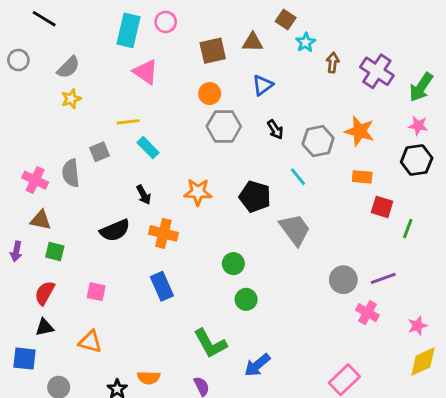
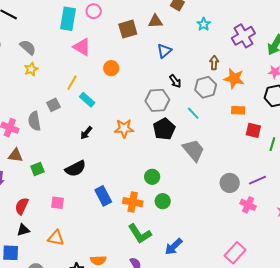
cyan star: (306, 42) -> (204, 24), moved
brown arrow: (333, 63) -> (214, 63), moved
gray semicircle: (68, 67) -> (28, 47), turned -90
purple cross: (377, 71) -> (243, 36), turned 30
orange circle: (210, 94) -> (111, 68), moved
yellow line: (128, 122) -> (72, 83), turned -49
gray hexagon: (224, 126) -> (157, 100), moved
black arrow: (144, 195) -> (86, 133), turned 72
black pentagon: (255, 197) -> (164, 129), turned 30
black semicircle: (115, 230) -> (75, 169), moved
orange cross: (163, 233) -> (133, 202), moved
green square: (55, 252) -> (37, 169), moved, turned -32

